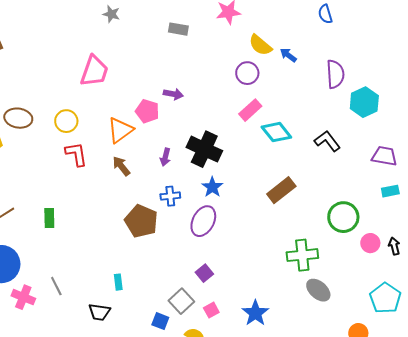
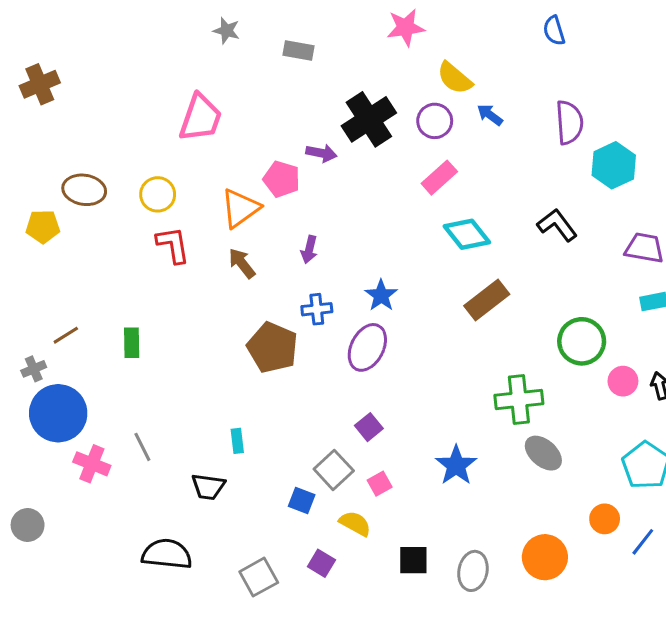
gray rectangle: (178, 29) -> (298, 51), moved
blue arrow: (288, 55) -> (490, 115), moved
cyan diamond: (276, 132) -> (467, 234), moved
black cross: (204, 149) -> (369, 119), moved, turned 32
blue star: (255, 313) -> (456, 465), moved

